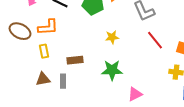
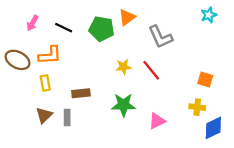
red line: (155, 40) -> (151, 70), moved
brown triangle: (43, 79) -> (44, 115), turned -35
pink triangle: (135, 94) -> (157, 121), moved

